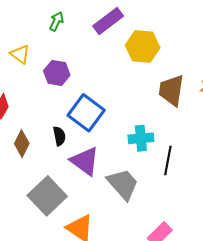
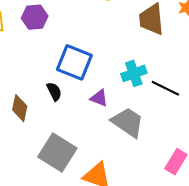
purple hexagon: (57, 73) -> (35, 17), moved
purple triangle: (85, 161) -> (99, 98), moved, size x0.6
black line: (168, 161) -> (165, 88), turned -60

